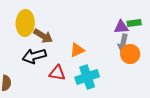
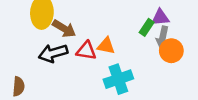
green rectangle: (134, 23) -> (147, 27), moved, turned -48
orange triangle: (77, 50) -> (106, 46), turned 35
red triangle: (57, 73) -> (86, 51), moved

